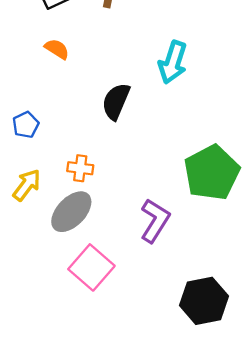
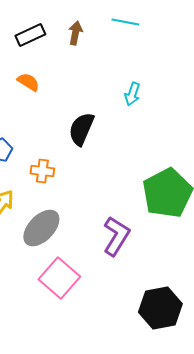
cyan arrow: (173, 62) -> (132, 94), size x0.6
orange cross: (80, 168) -> (42, 171), moved

